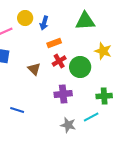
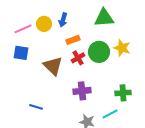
yellow circle: (25, 18) -> (44, 24), moved
green circle: (80, 67) -> (99, 52), moved
brown triangle: (34, 69) -> (53, 66), size x1.5

